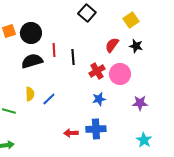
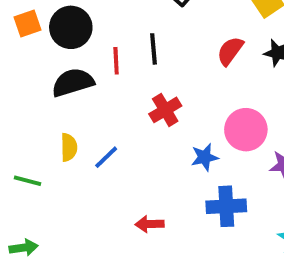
black line: (73, 57) -> (153, 49), moved
red cross: (97, 71) -> (165, 110), moved
pink circle: (120, 74) -> (246, 130), moved
blue cross: (96, 129) -> (226, 206), moved

